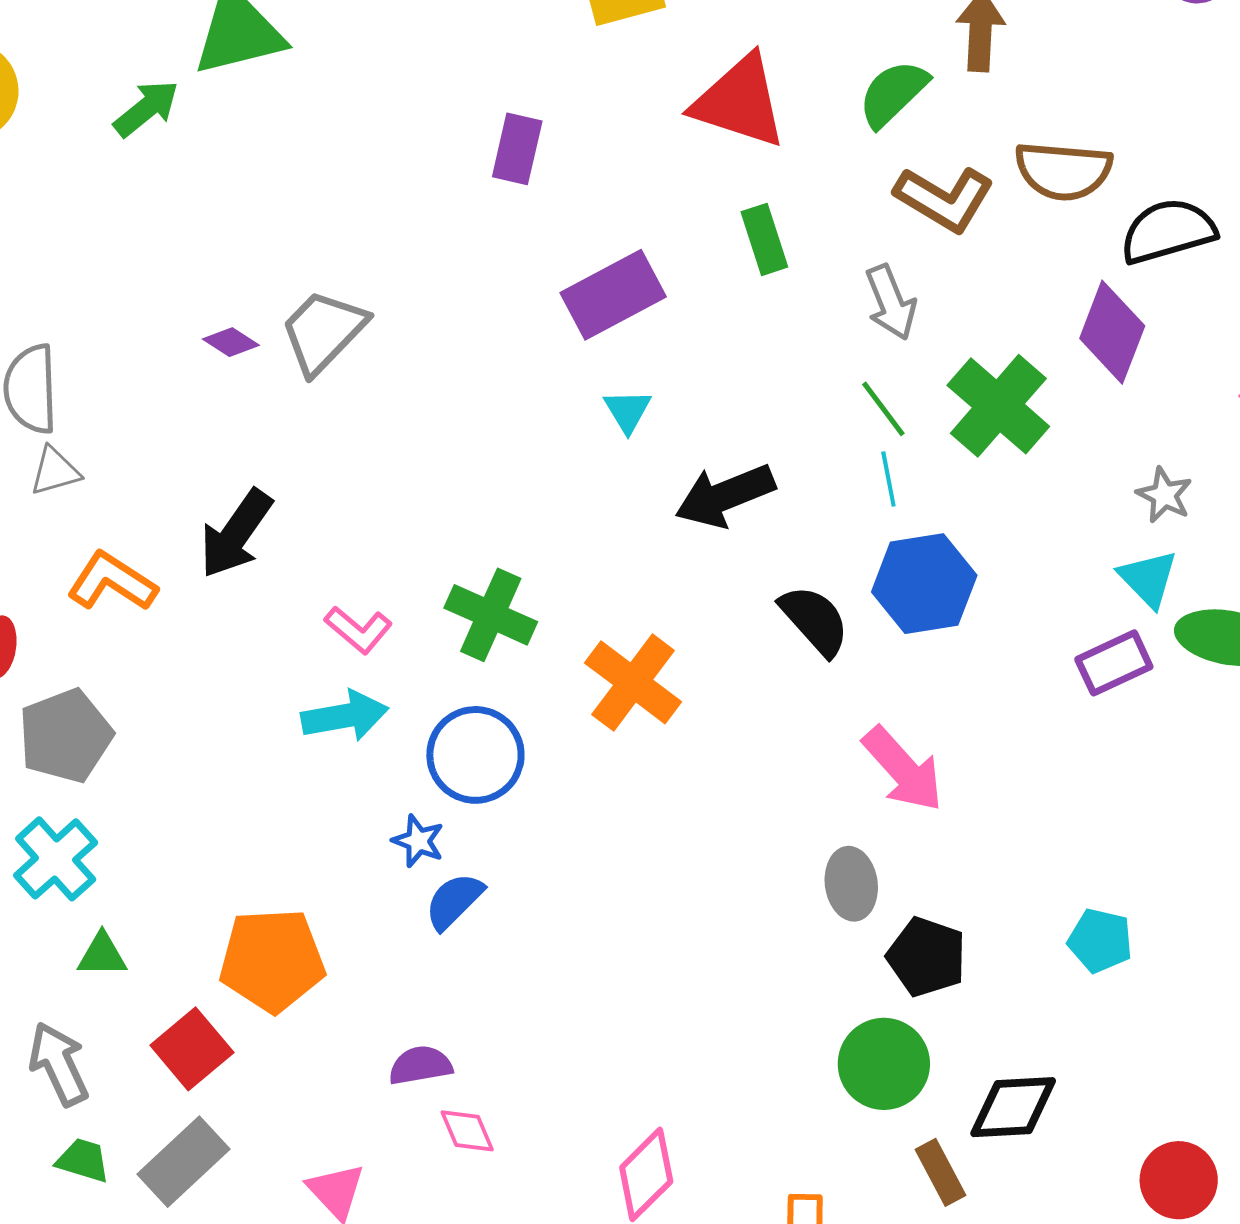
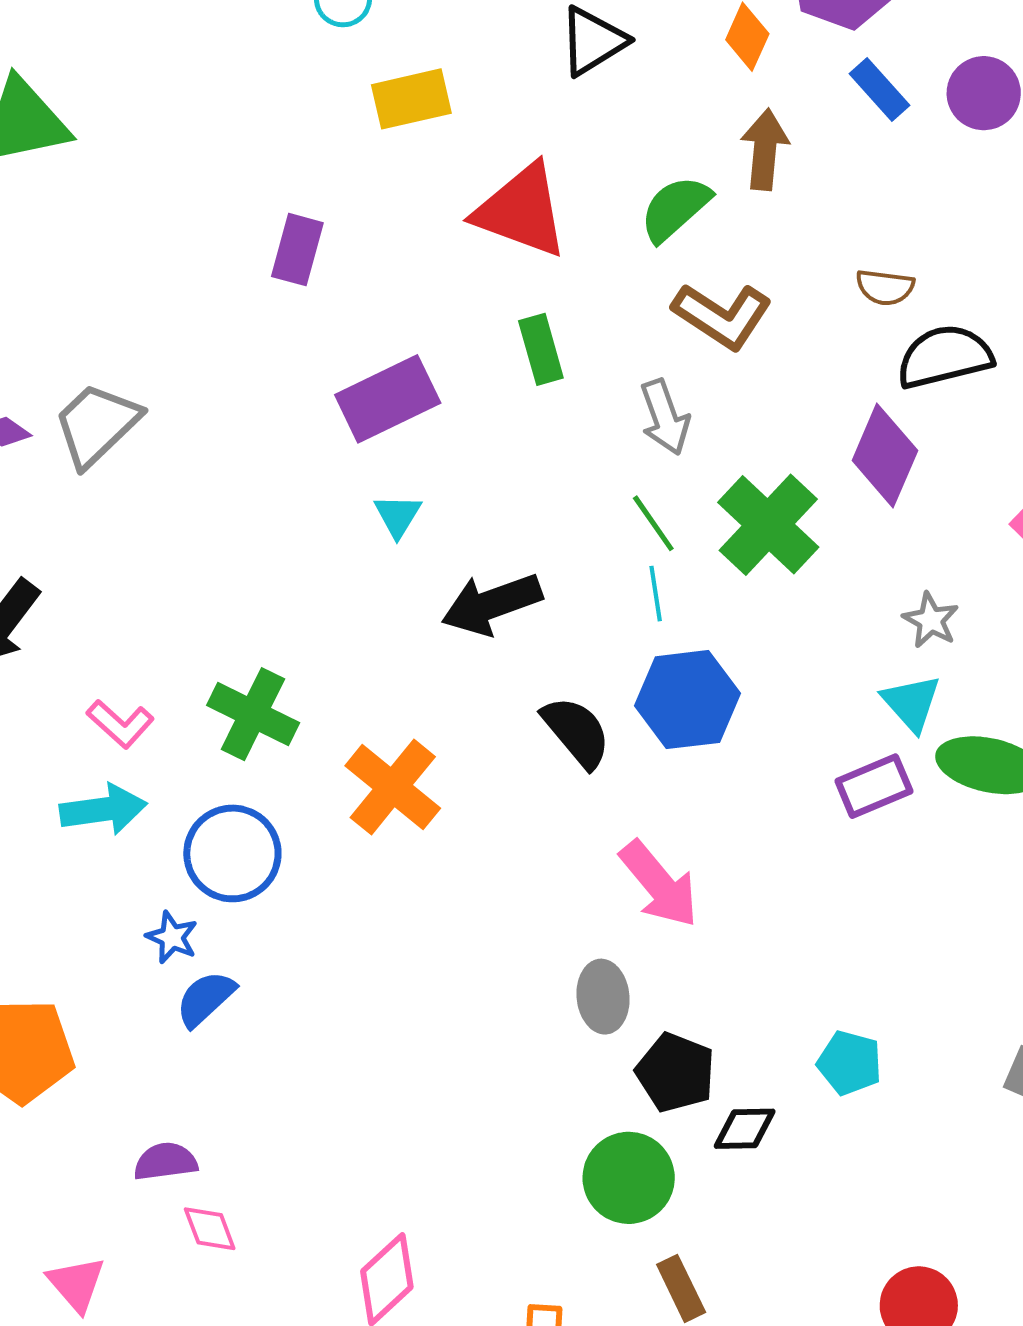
brown semicircle: (1063, 171) -> (885, 287), moved, size x0.6
black diamond: (1013, 1107) -> (745, 1129), moved, size x0.7

